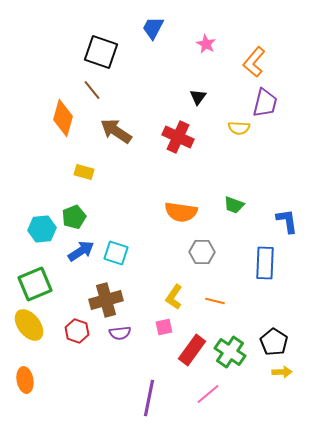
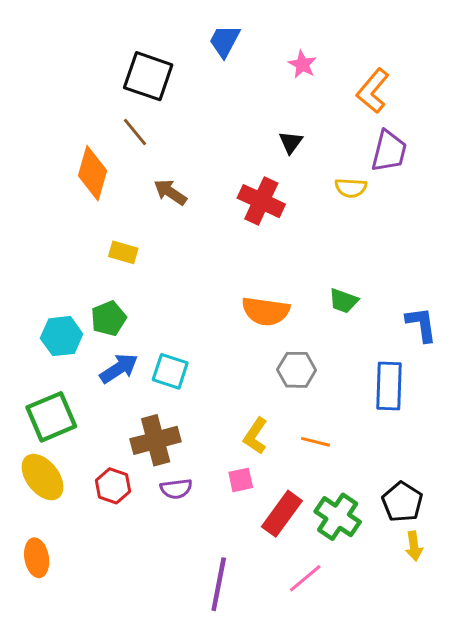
brown arrow: (116, 131) -> (170, 192), size x0.7
yellow arrow: (282, 372) -> (414, 546), turned 84

